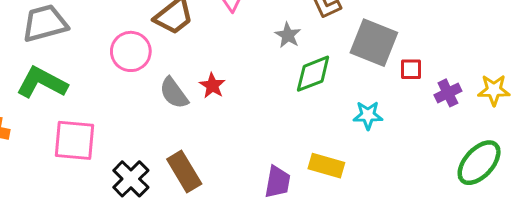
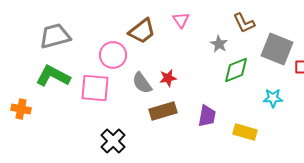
red star: (212, 86) -> (168, 78), turned 30
pink square: (74, 140) -> (95, 88), moved
brown rectangle: (184, 172) -> (163, 111), moved, turned -76
purple trapezoid: (278, 182) -> (207, 116), moved

